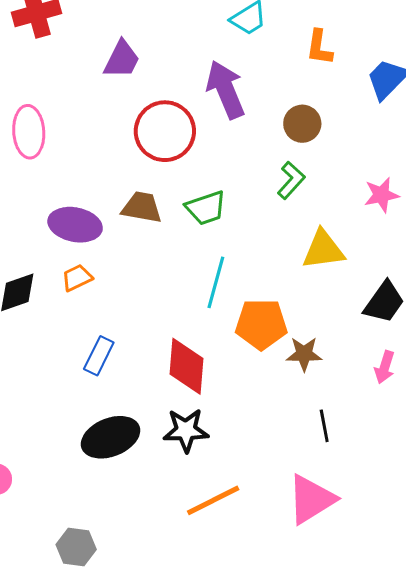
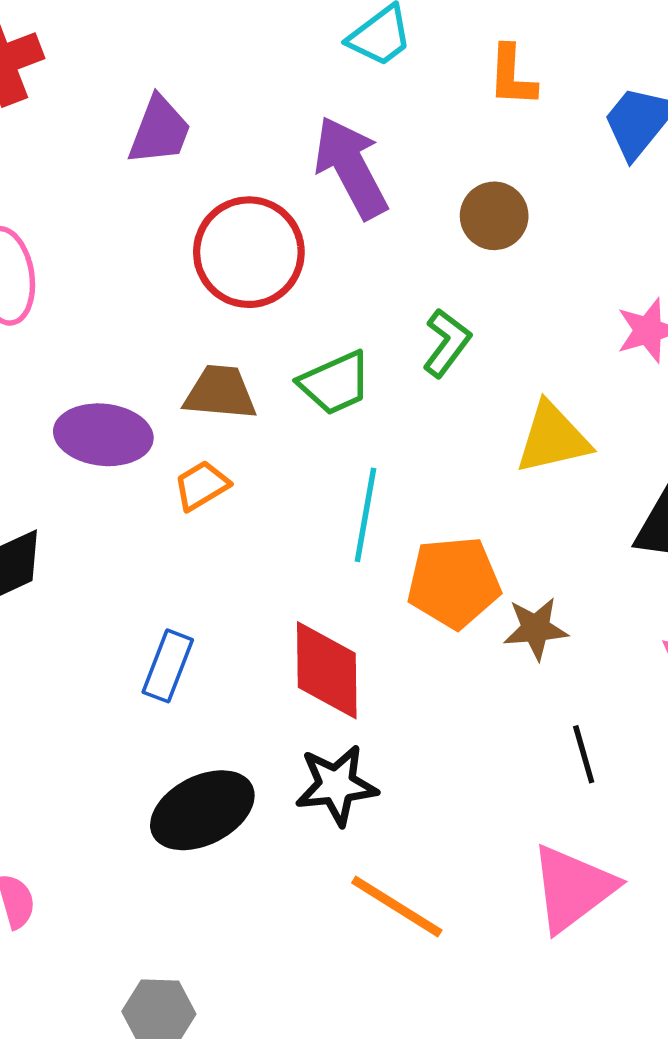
green L-shape: (291, 180) -> (447, 343), moved
orange trapezoid: (77, 278) -> (202, 486), moved
orange line: (213, 500) -> (397, 906), turned 64

